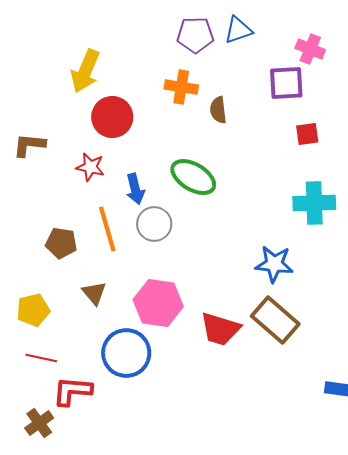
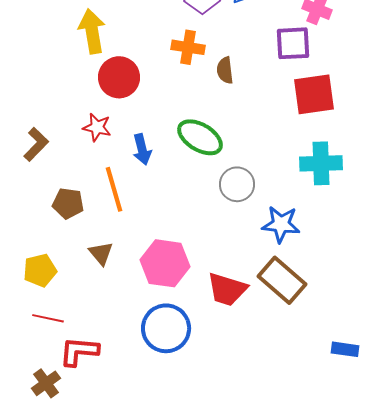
yellow arrow: (85, 71) -> (92, 31), turned 147
red square: (307, 134) -> (314, 94), size x1.8
brown L-shape: (29, 145) -> (36, 144), moved, turned 128
gray circle: (154, 224) -> (237, 184), moved
blue circle: (126, 353) -> (166, 328), moved

